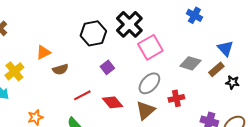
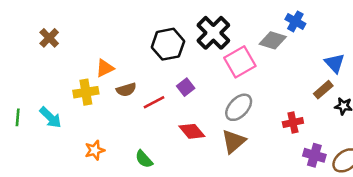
gray diamond: (190, 63) -> (273, 40), moved
yellow cross: (14, 71) -> (86, 92), moved, turned 30
red line: (82, 95) -> (154, 102), moved
red cross: (176, 98) -> (293, 122), moved

